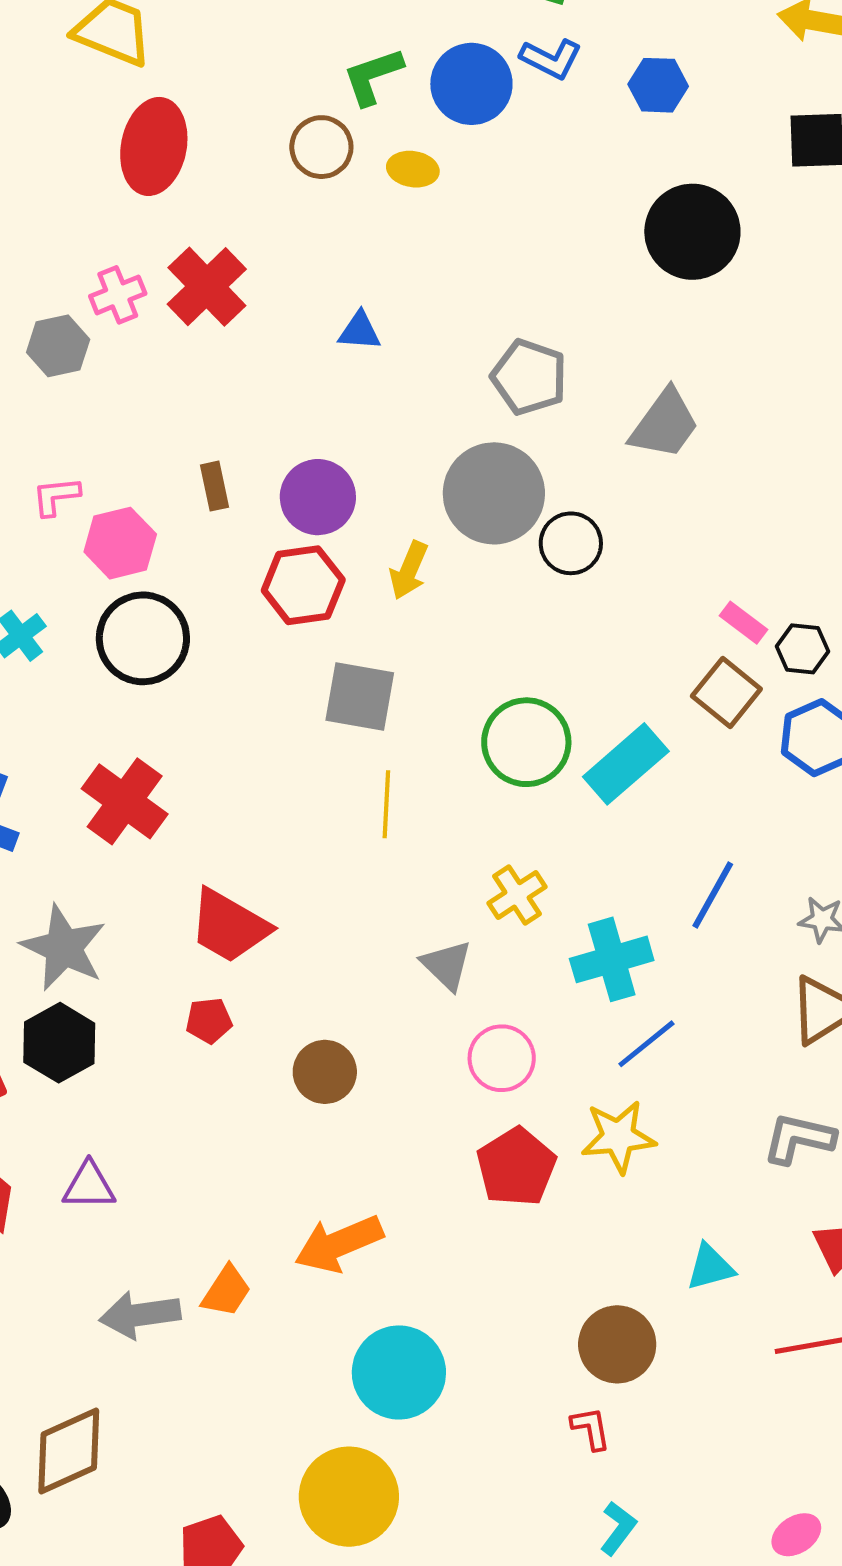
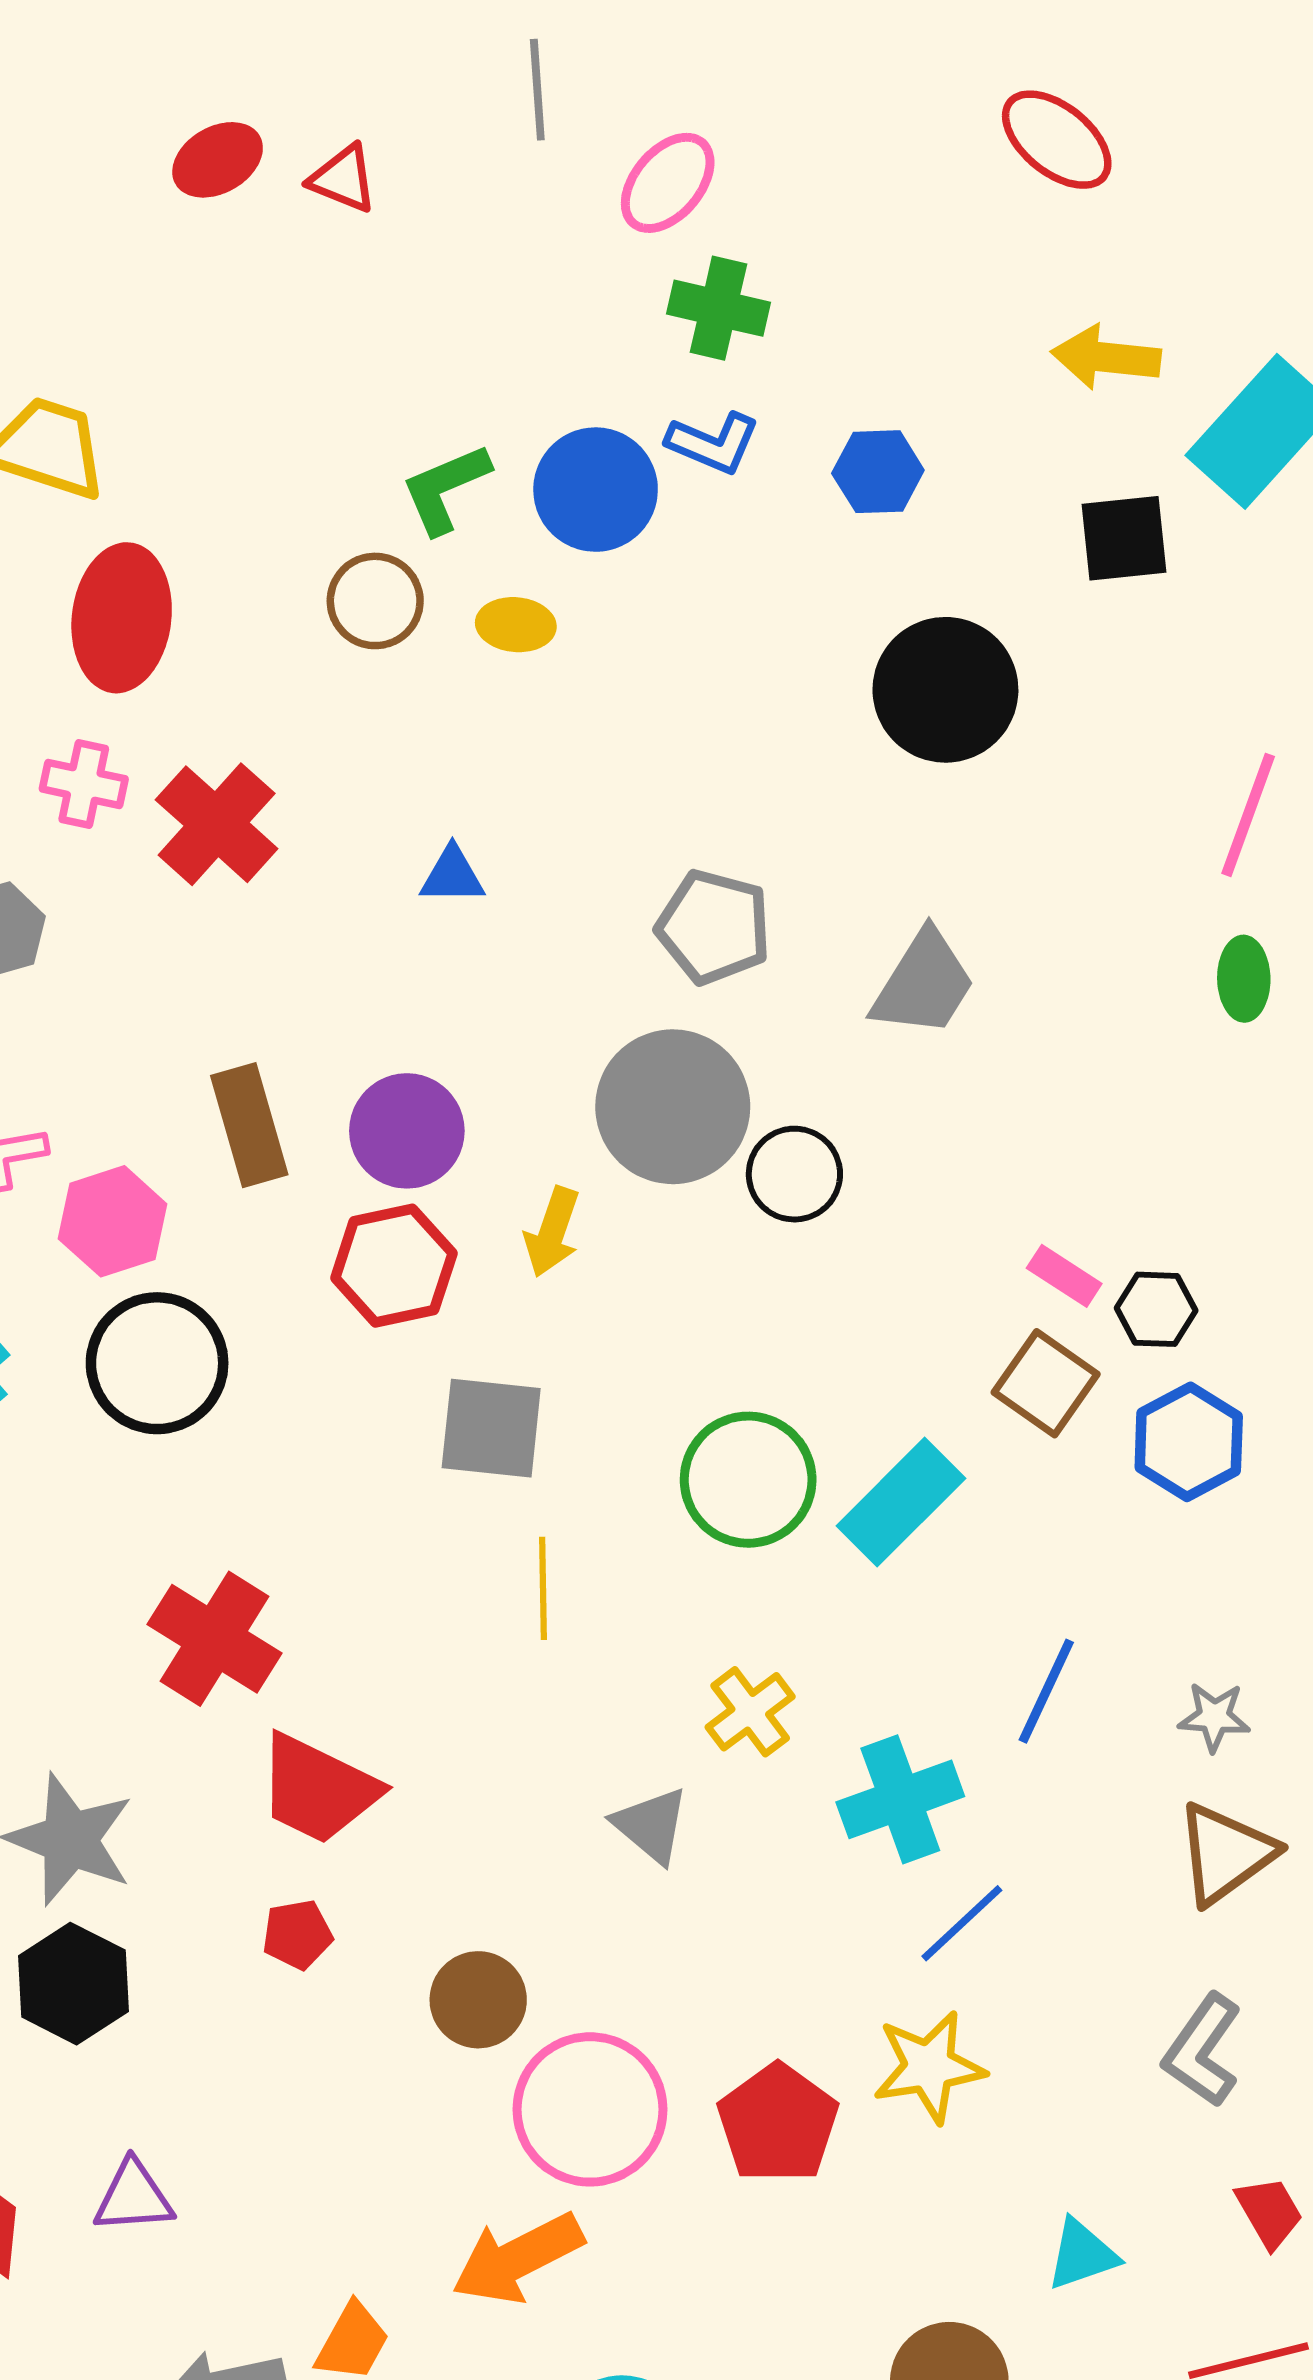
pink cross: (118, 295) -> (84, 784), moved, turned 38
brown rectangle: (214, 486) -> (249, 1125), size x1.6
red cross: (125, 801) -> (214, 1639), moved
pink circle: (502, 1058) -> (590, 2109), moved, size x1.5
gray L-shape: (799, 1138) -> (1202, 2050), turned -64

